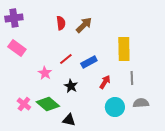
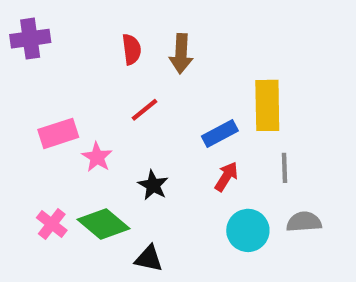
brown arrow: (84, 25) -> (181, 54), turned 138
pink rectangle: (17, 48) -> (58, 133), moved, turned -54
red line: (66, 59) -> (144, 110), moved
blue rectangle: (89, 62) -> (220, 133), moved

